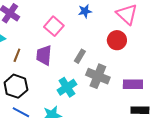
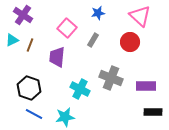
brown line: (17, 55) -> (30, 45), moved
gray rectangle: (80, 56) -> (93, 40), moved
cyan cross: (67, 87) -> (80, 89), turned -30

